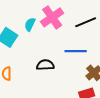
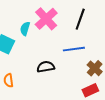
black line: (86, 22) -> (80, 19), turned -40

